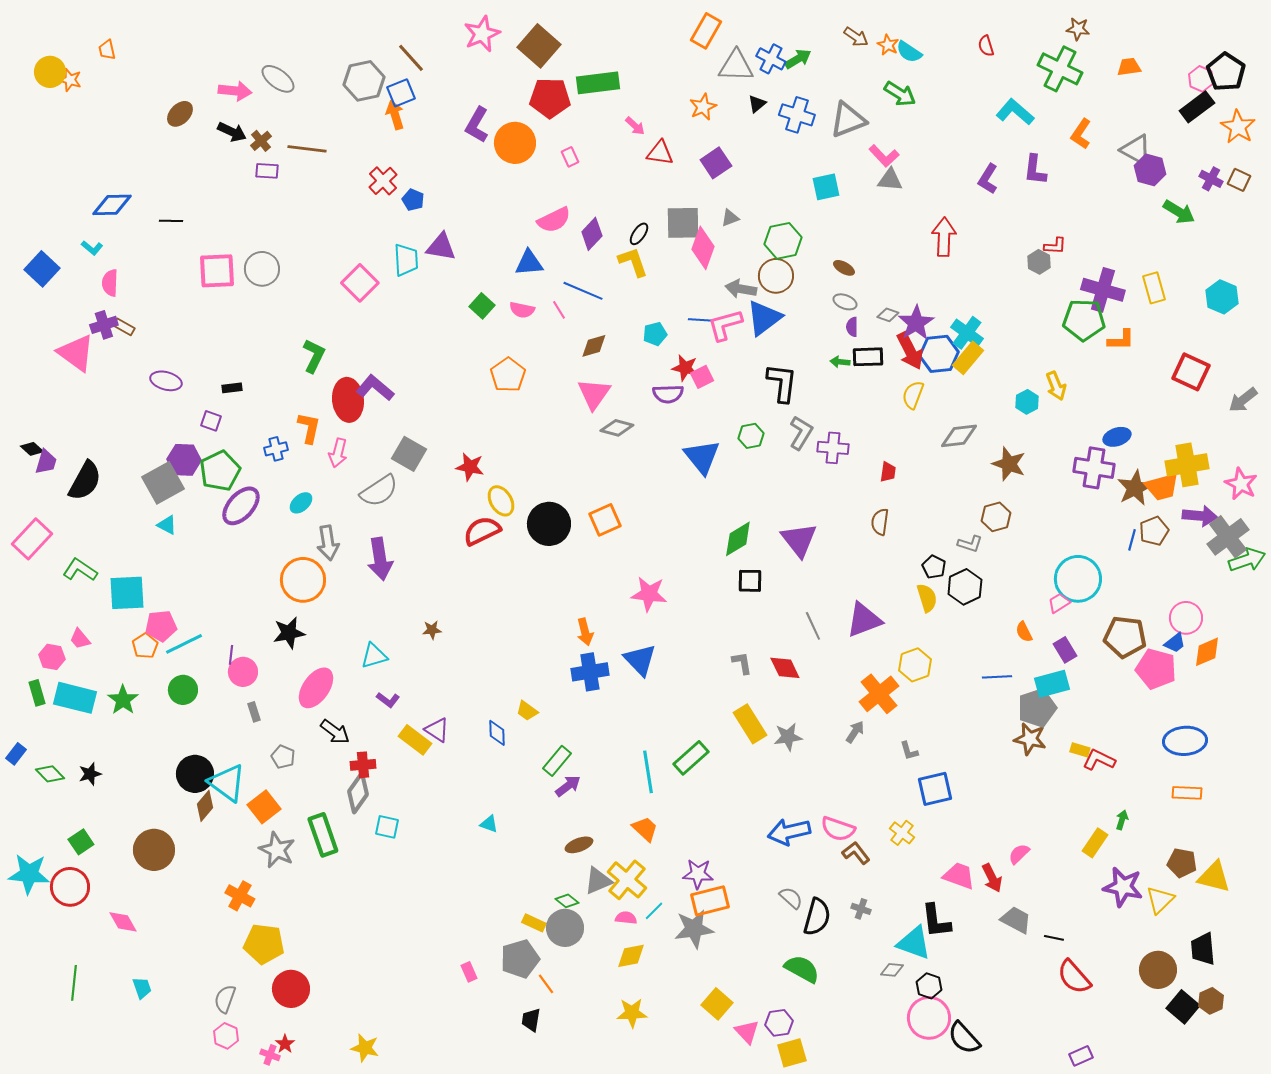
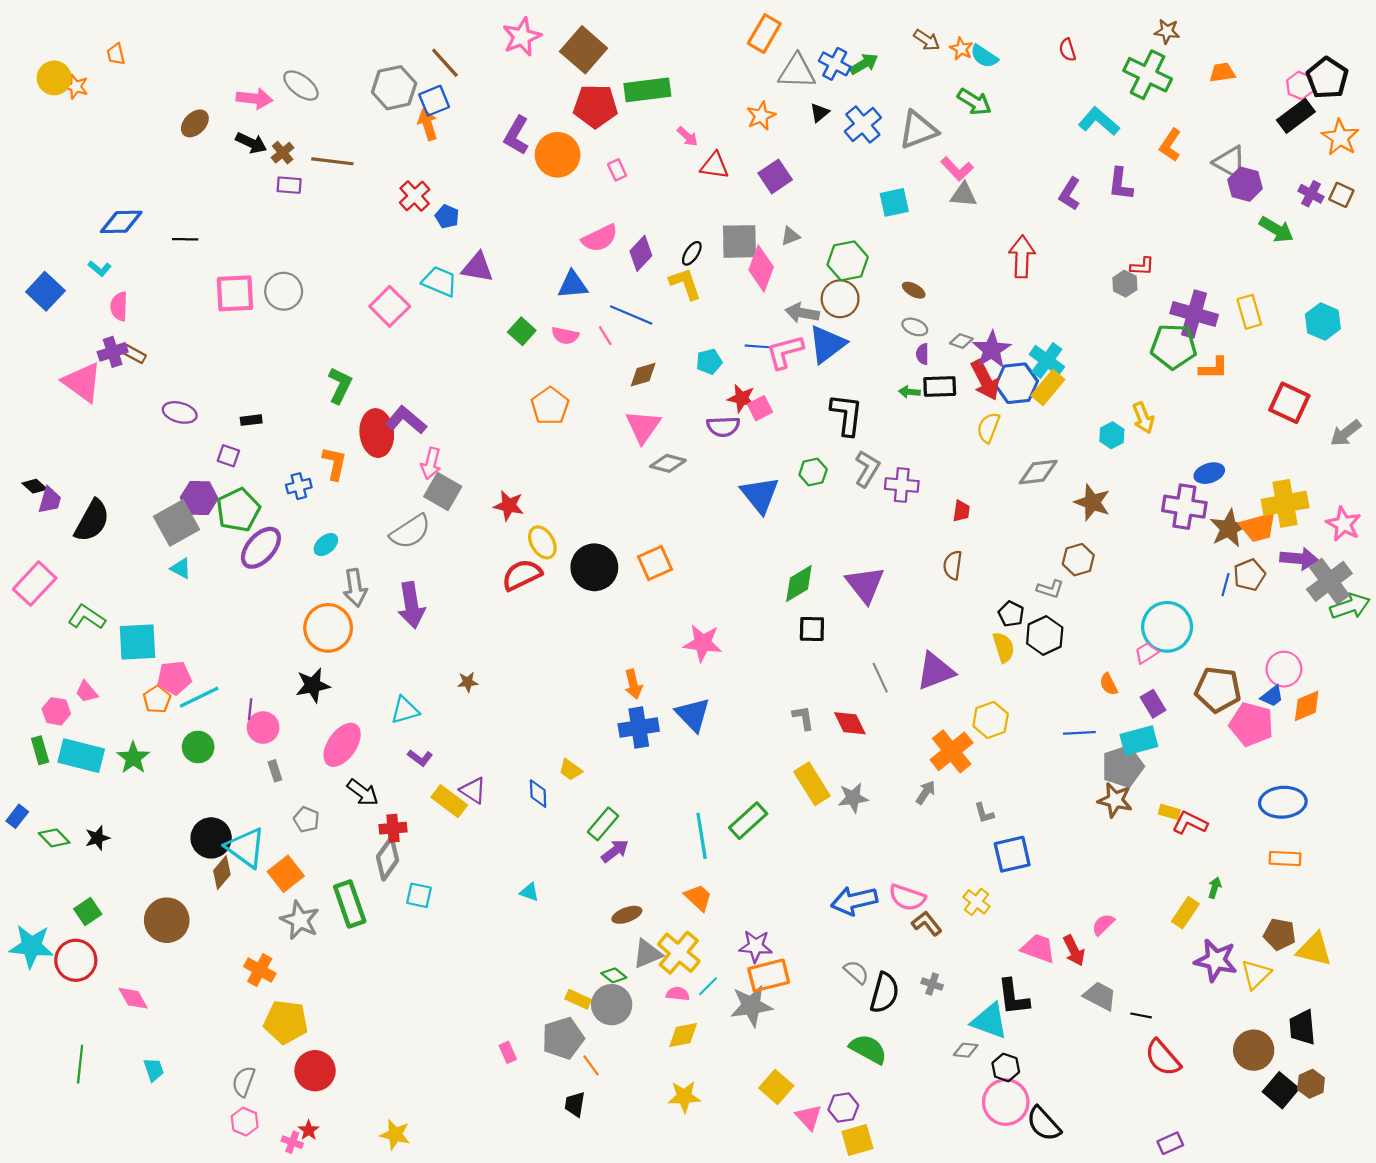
blue cross: (797, 115) -> (863, 125), turned 32
cyan trapezoid: (406, 260) -> (440, 281), turned -64
pink arrow: (338, 453) -> (431, 463), moved

